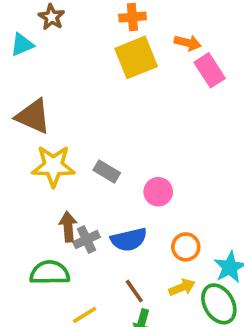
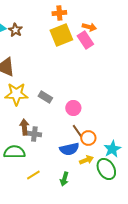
brown star: (52, 17) -> (15, 30), moved
pink rectangle: (210, 70) -> (85, 40), moved
gray cross: (86, 240) -> (34, 134), turned 32
blue semicircle: (129, 240) -> (69, 149), moved
brown line: (134, 291) -> (77, 131), moved

